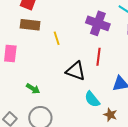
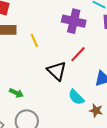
red line: (99, 57) -> (78, 54), turned 42
black triangle: (76, 71) -> (57, 71), turned 30

